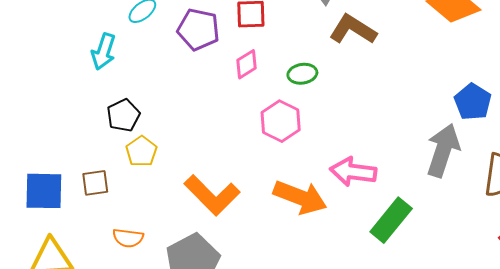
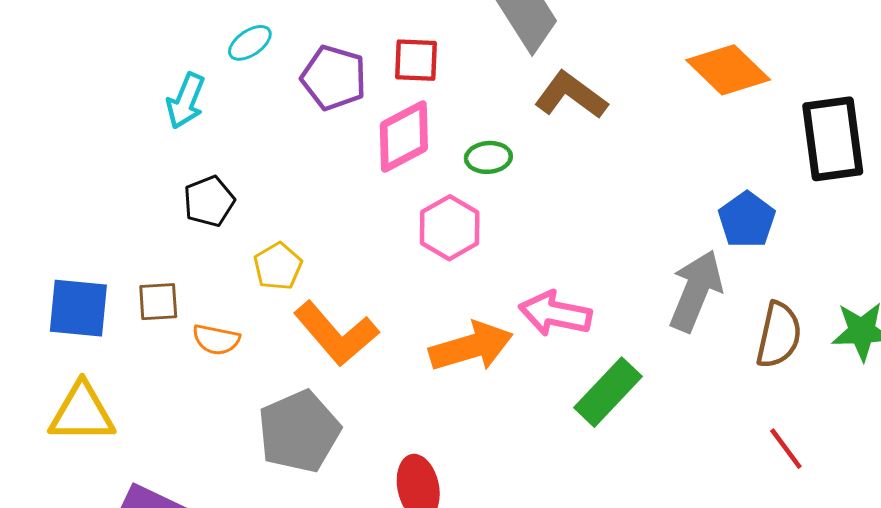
pink diamond: (247, 64) -> (404, 137), size x1.6
yellow pentagon: (141, 151) -> (278, 266), moved
orange arrow: (300, 197) -> (471, 347), turned -42
orange semicircle: (128, 238) -> (216, 340), moved

